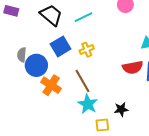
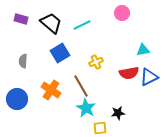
purple rectangle: (11, 11) -> (21, 19), moved
yellow cross: (87, 50) -> (96, 62), moved
blue circle: (36, 65) -> (17, 99), moved

